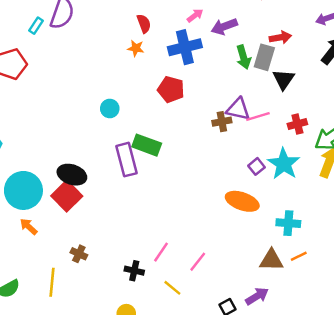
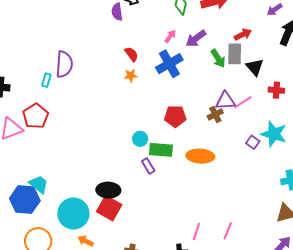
red pentagon: (171, 89) -> (175, 116), moved
cyan circle: (110, 109) -> (140, 139), moved
red cross: (297, 124) -> (276, 90), moved, turned 35
purple rectangle: (126, 160) -> (148, 166), size x0.6
orange ellipse: (242, 201) -> (200, 156), moved

